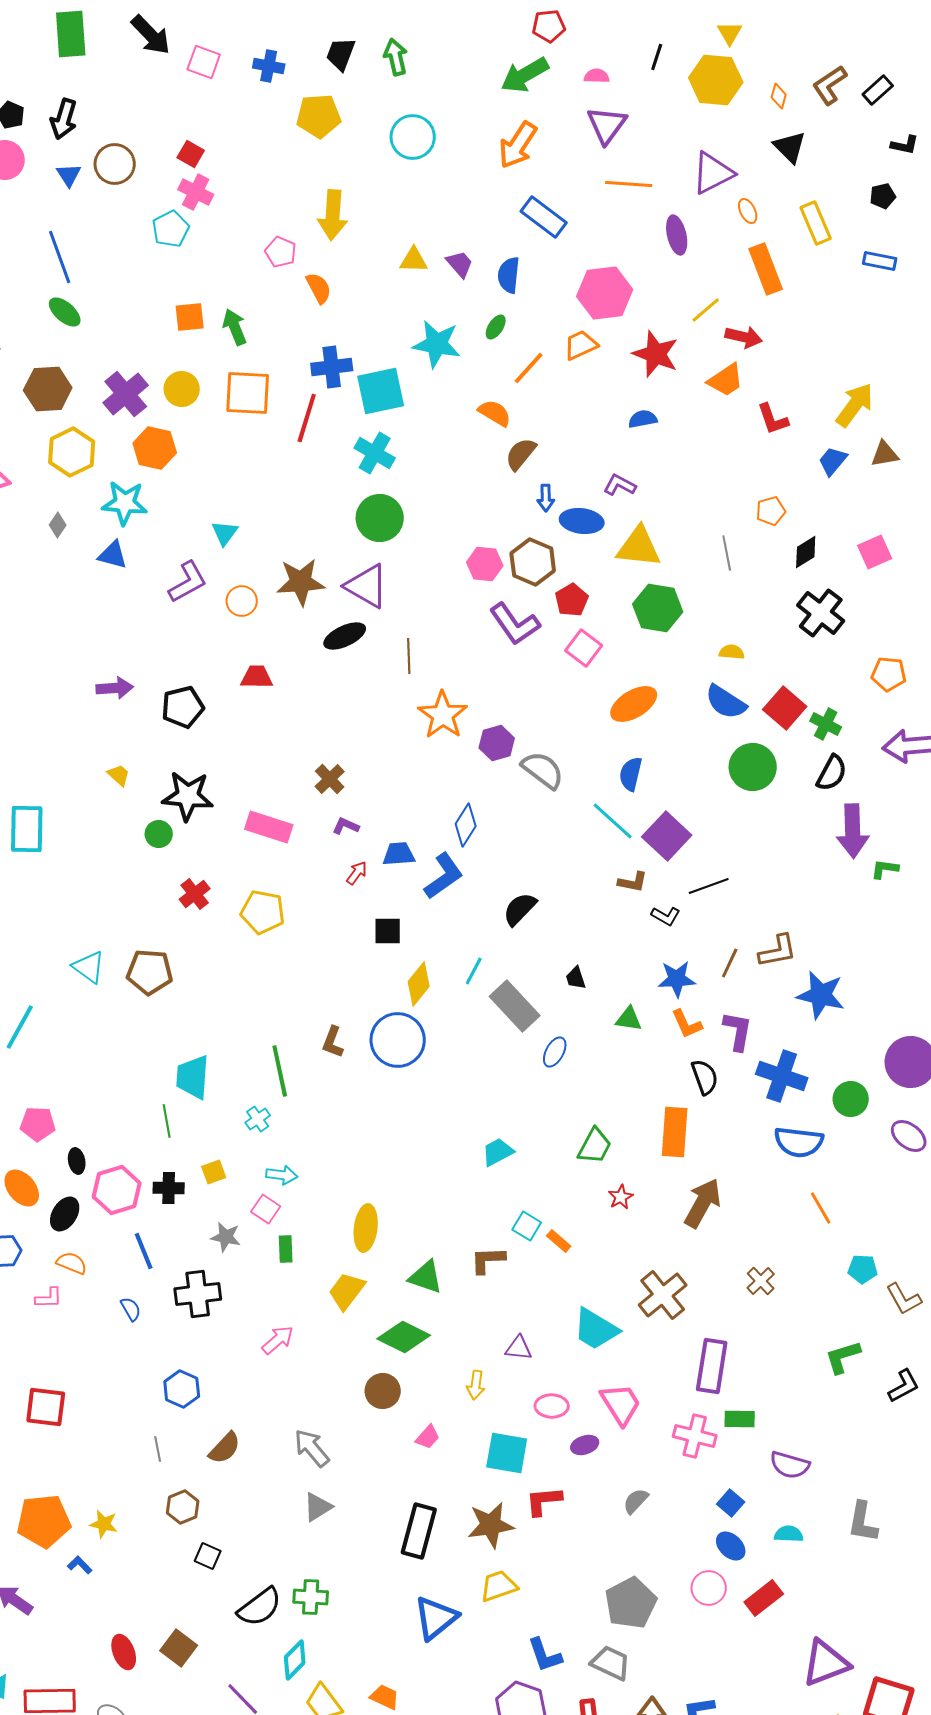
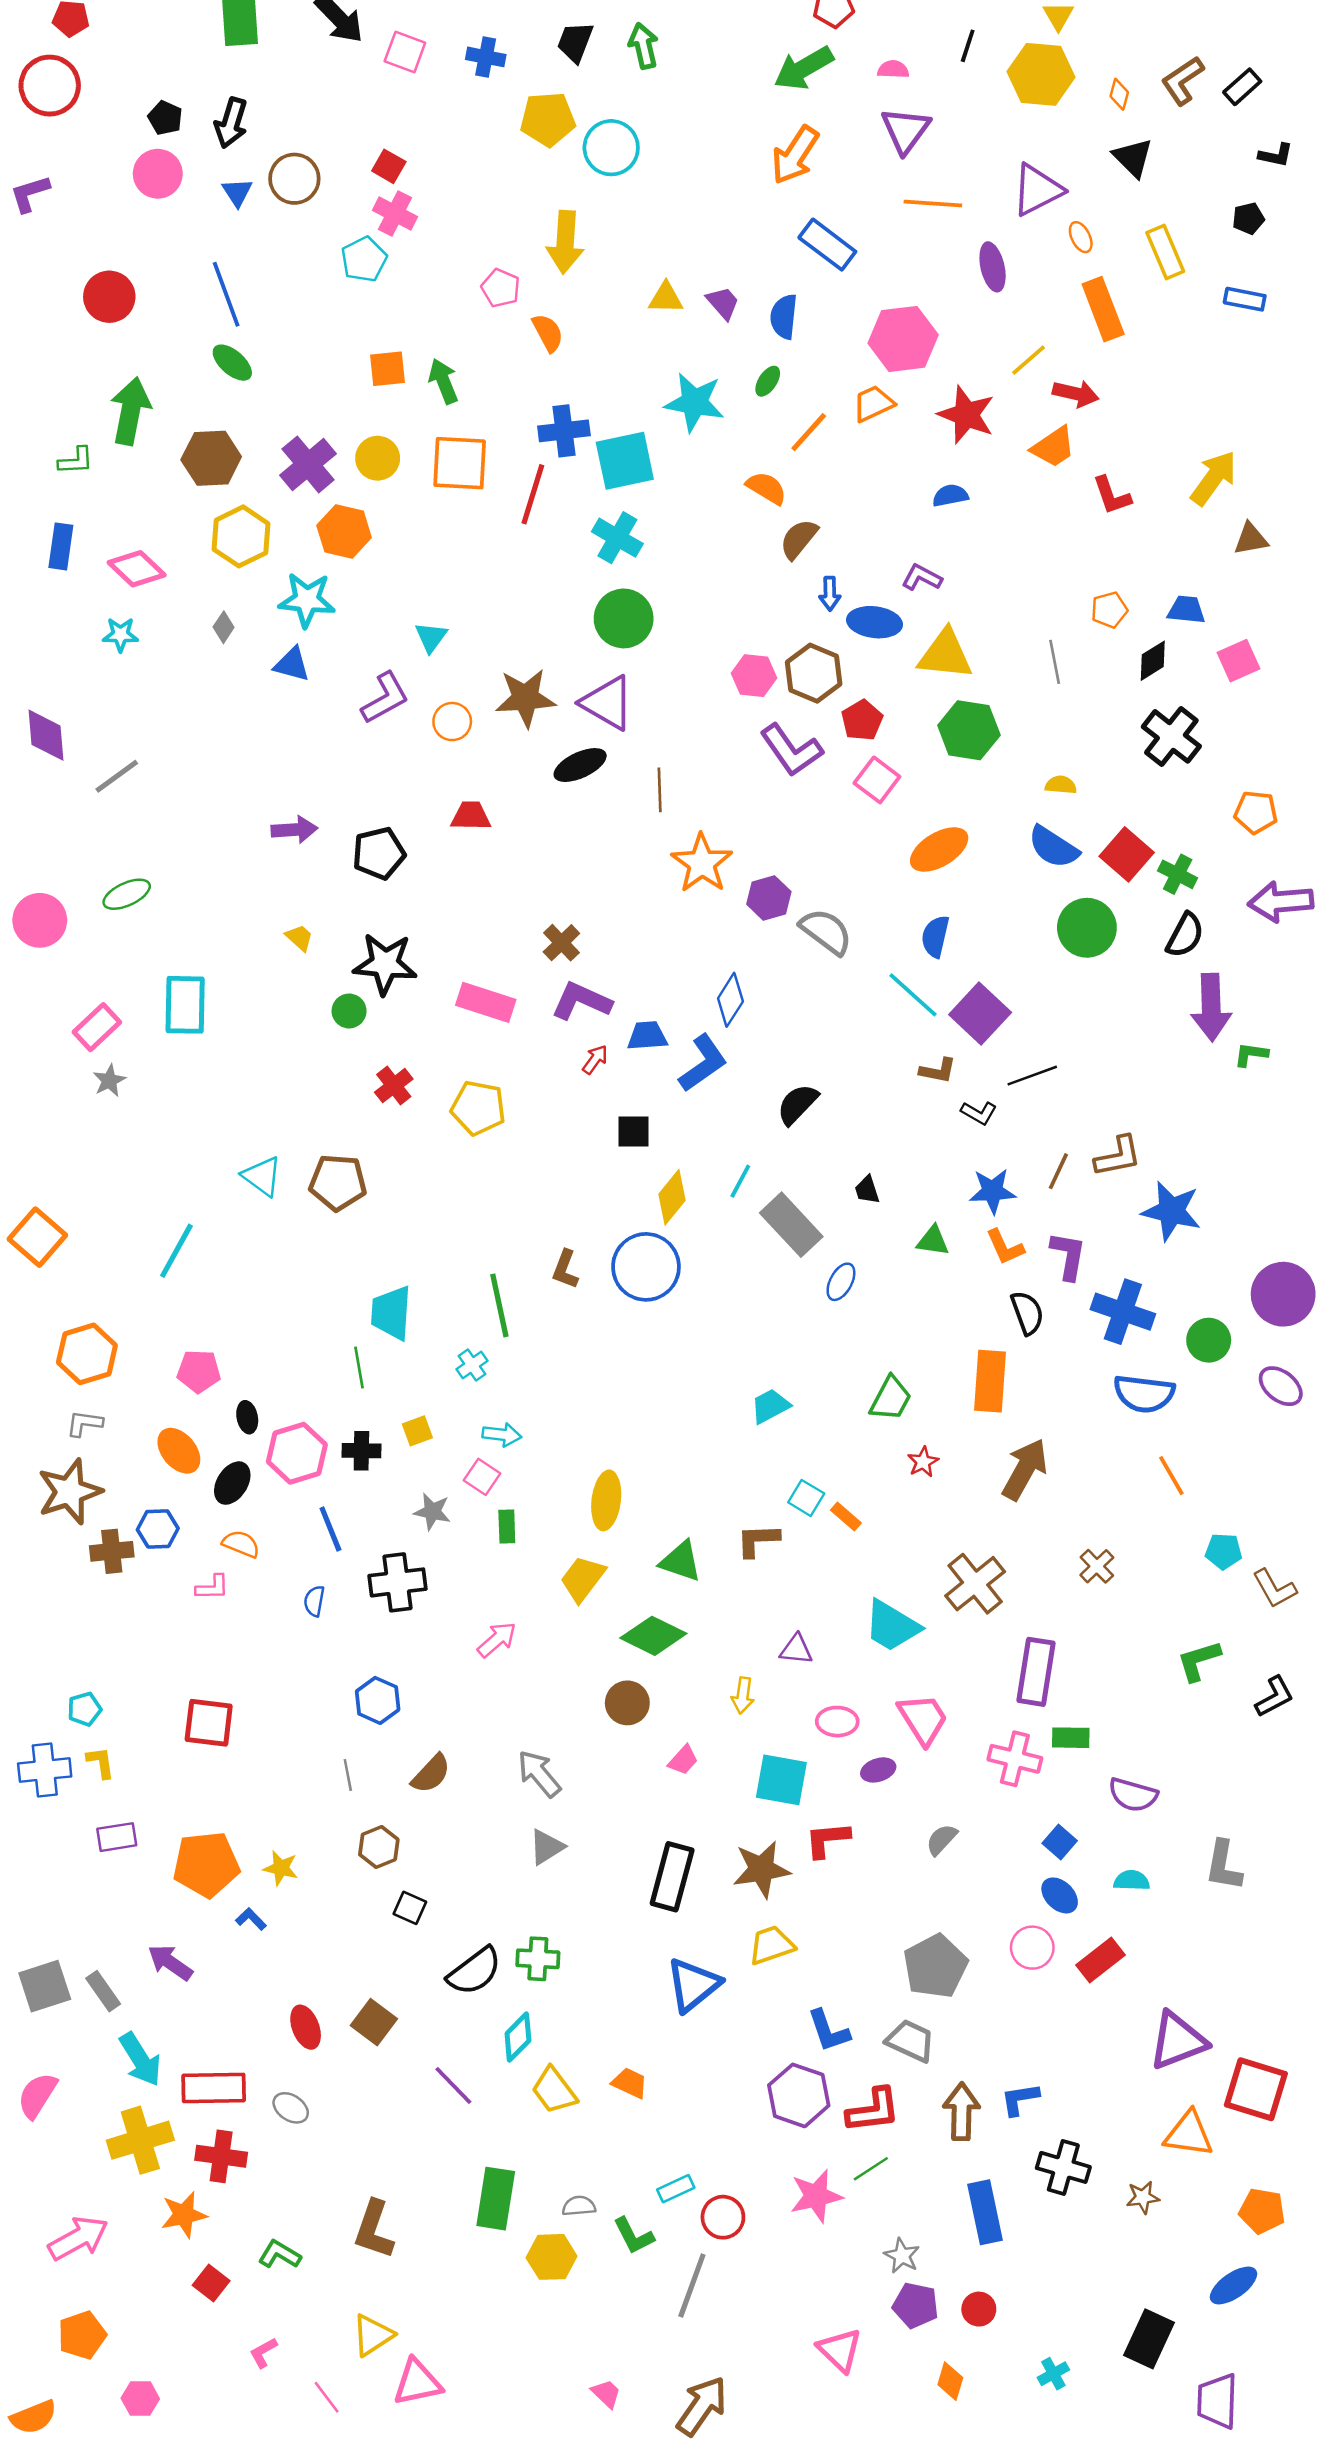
cyan circle: (413, 137) -> (611, 148), moved
blue trapezoid: (833, 461) -> (1186, 610), moved, turned 56
purple L-shape: (346, 826) -> (581, 1001), size x1.8
blue semicircle: (131, 1309) -> (314, 1601), turned -140

